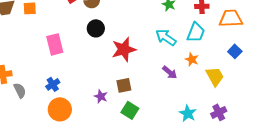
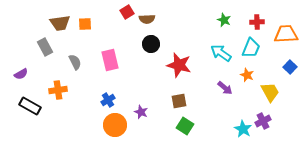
red star: (124, 49) -> (179, 65), turned 30
gray semicircle: (20, 90) -> (75, 62), moved
purple star: (101, 96) -> (141, 112), moved
purple cross: (219, 112) -> (263, 121), moved

